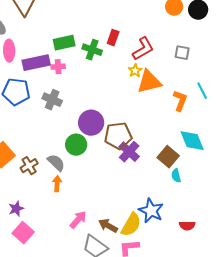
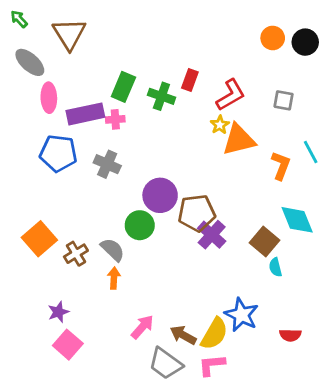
green rectangle: (64, 43) -> (123, 87), turned -55

